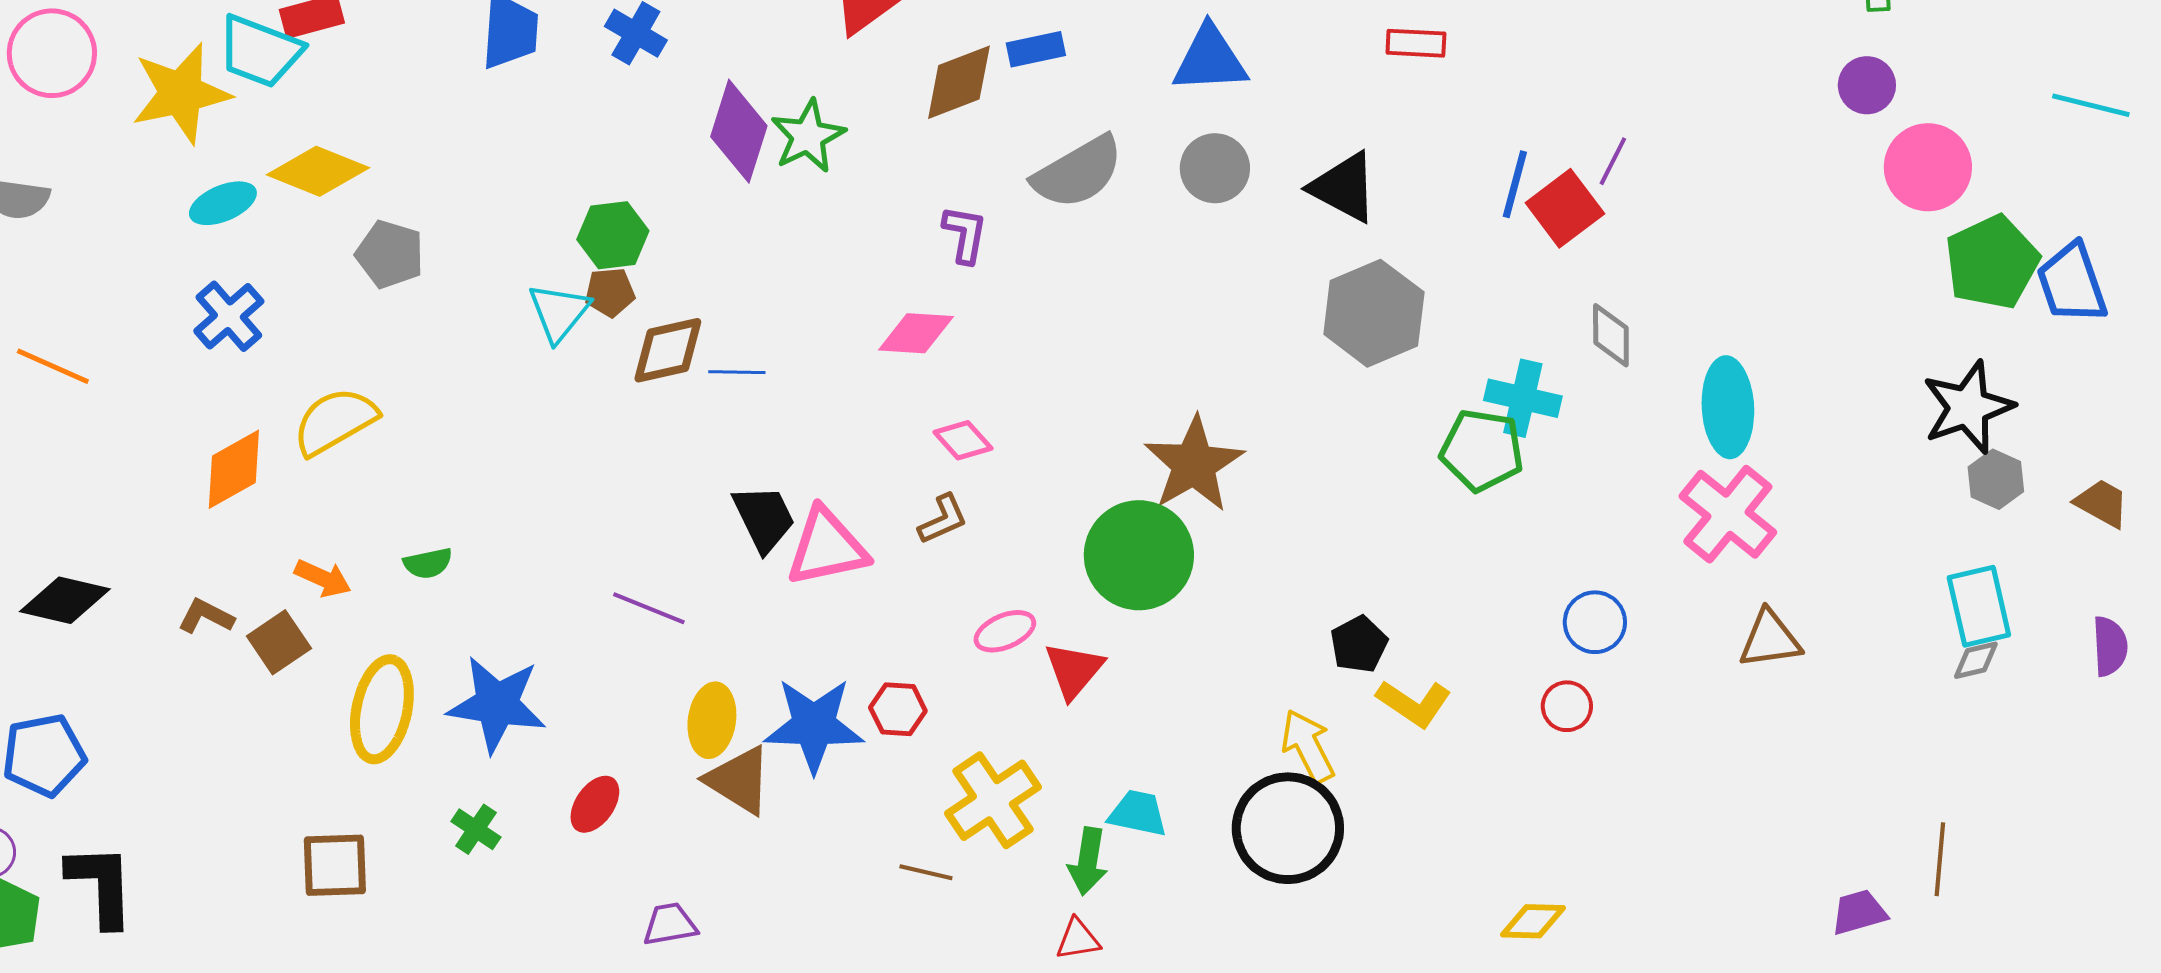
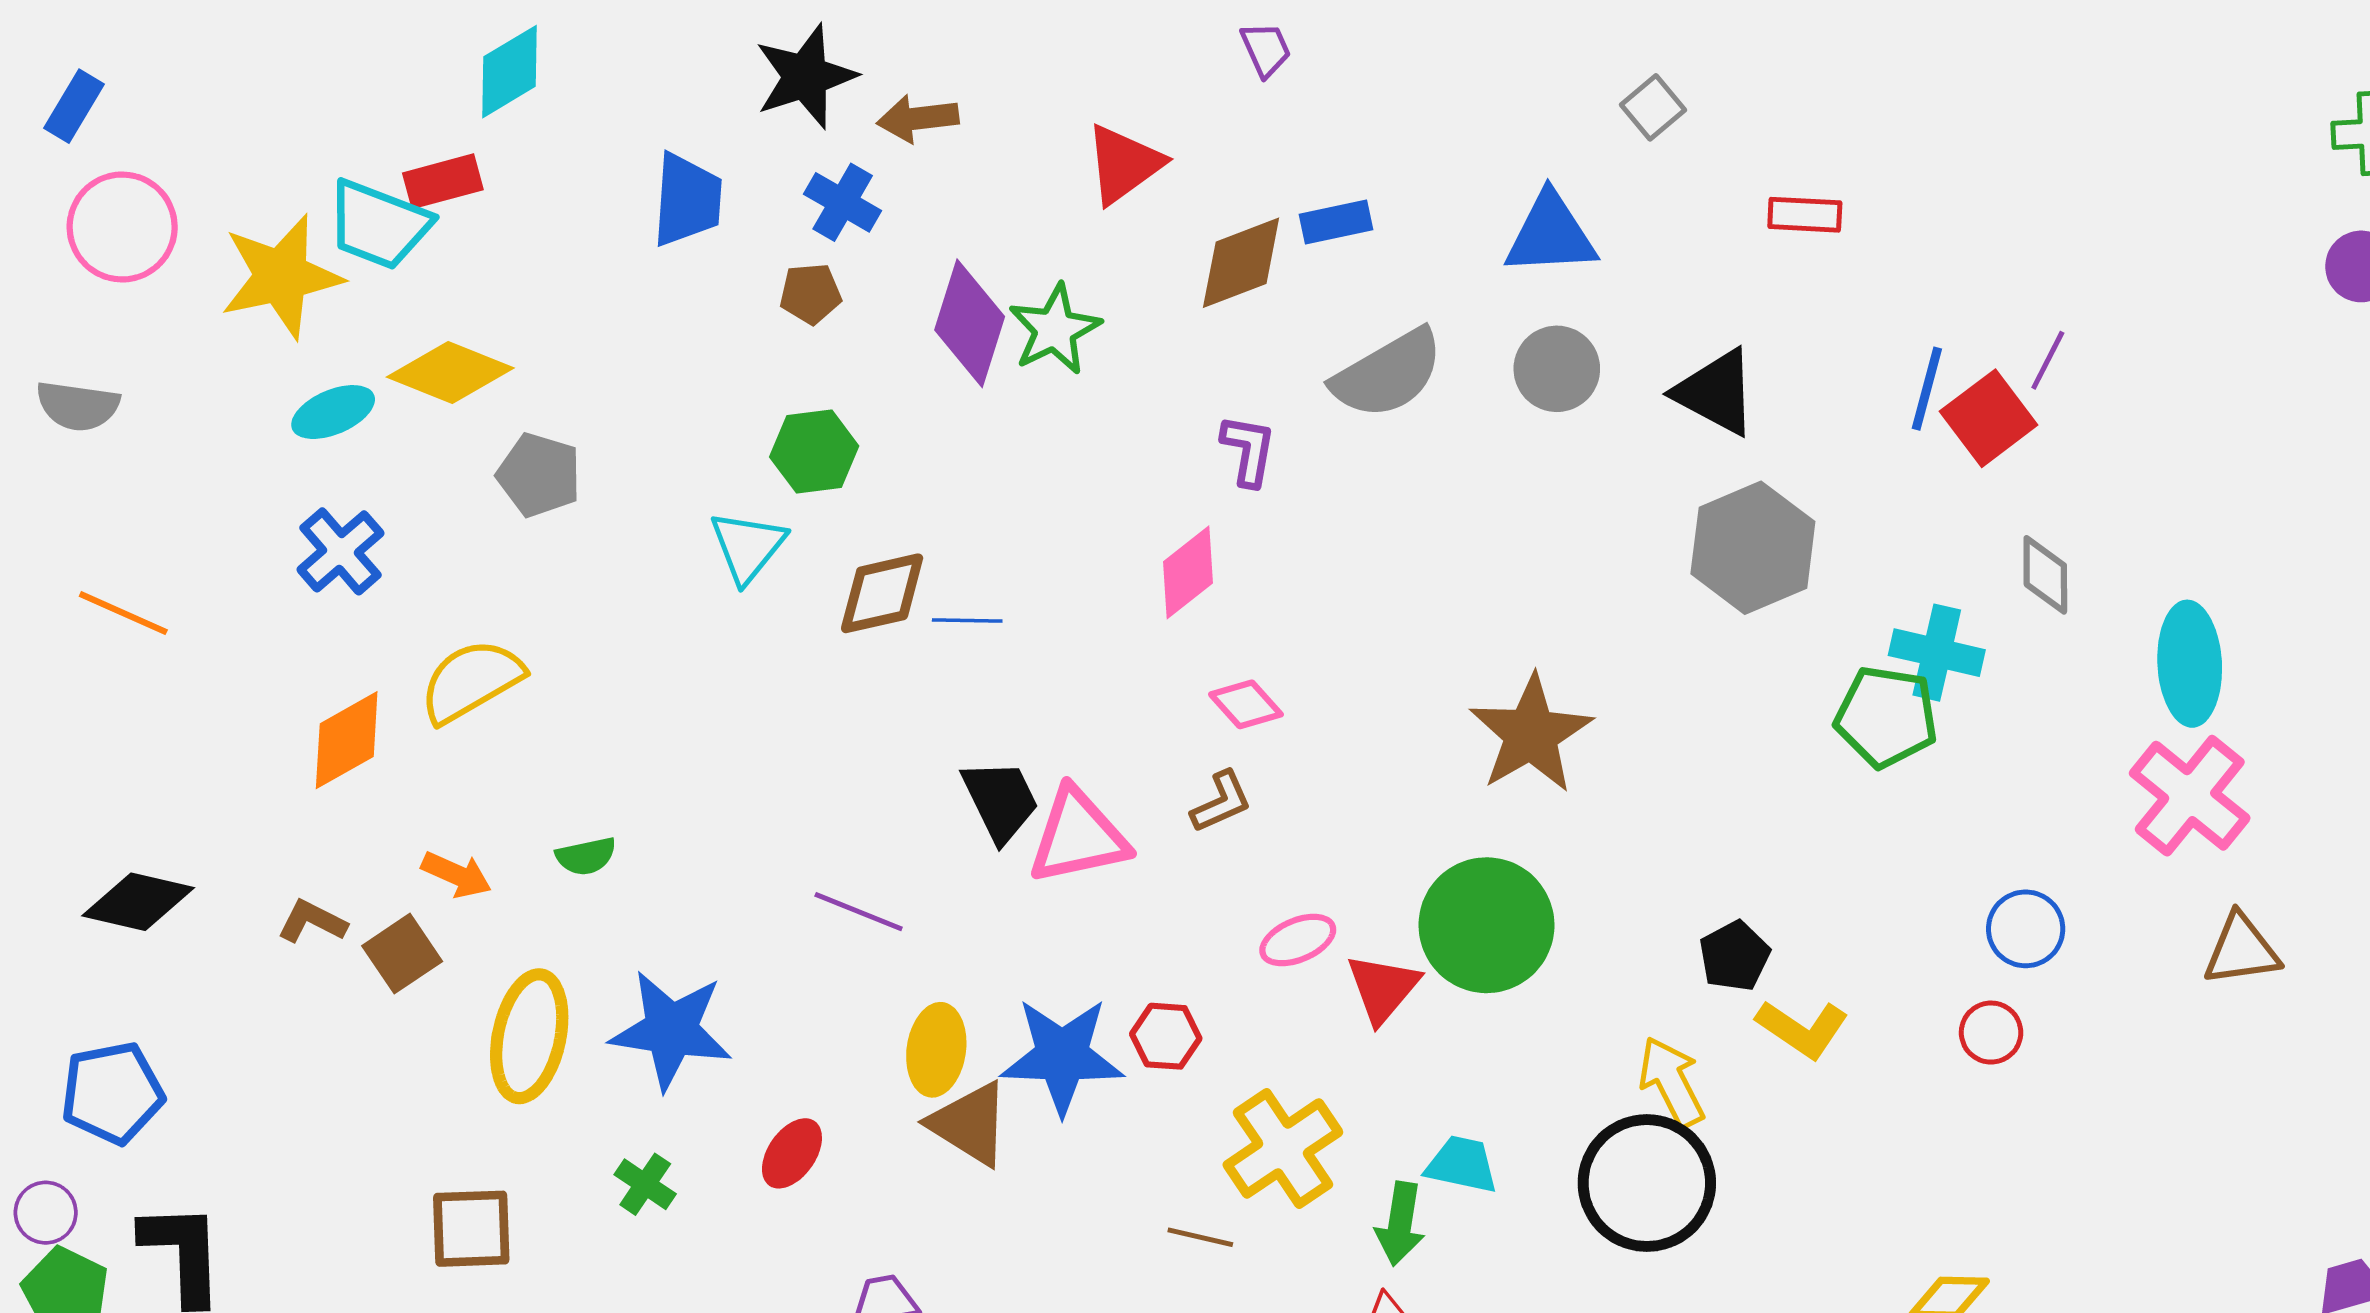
brown pentagon: (610, 292) -> (810, 294), moved
pink diamond: (916, 333) -> (1188, 572), turned -42
green circle: (1139, 555) -> (1486, 925), moved

